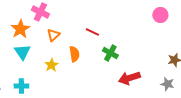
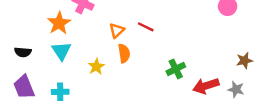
orange triangle: (53, 35) -> (117, 30), moved
green cross: (110, 53) -> (176, 69), moved, turned 35
red arrow: (129, 78) -> (206, 86), moved

